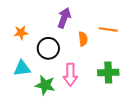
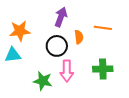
orange star: (21, 33) -> (20, 31), size x1.5
black circle: (48, 48) -> (57, 46), moved
cyan triangle: (22, 68) -> (13, 55), moved

